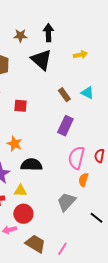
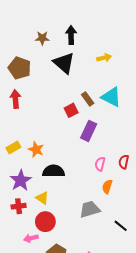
cyan triangle: (87, 93) -> (111, 97), size x1.5
red square: (20, 106) -> (71, 110), moved, turned -32
pink semicircle: (76, 158) -> (100, 164), size x0.6
yellow triangle: (20, 191) -> (42, 198), turned 32
gray trapezoid: (66, 202) -> (90, 209), turned 30

